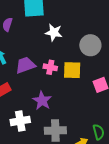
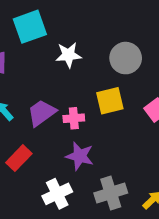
pink cross: (50, 67) -> (74, 118), moved

